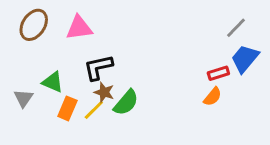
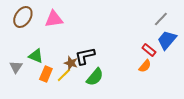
black L-shape: (98, 67) -> (85, 56), moved
red rectangle: (218, 73) -> (149, 50), turned 56
green semicircle: (126, 103) -> (95, 77), moved

